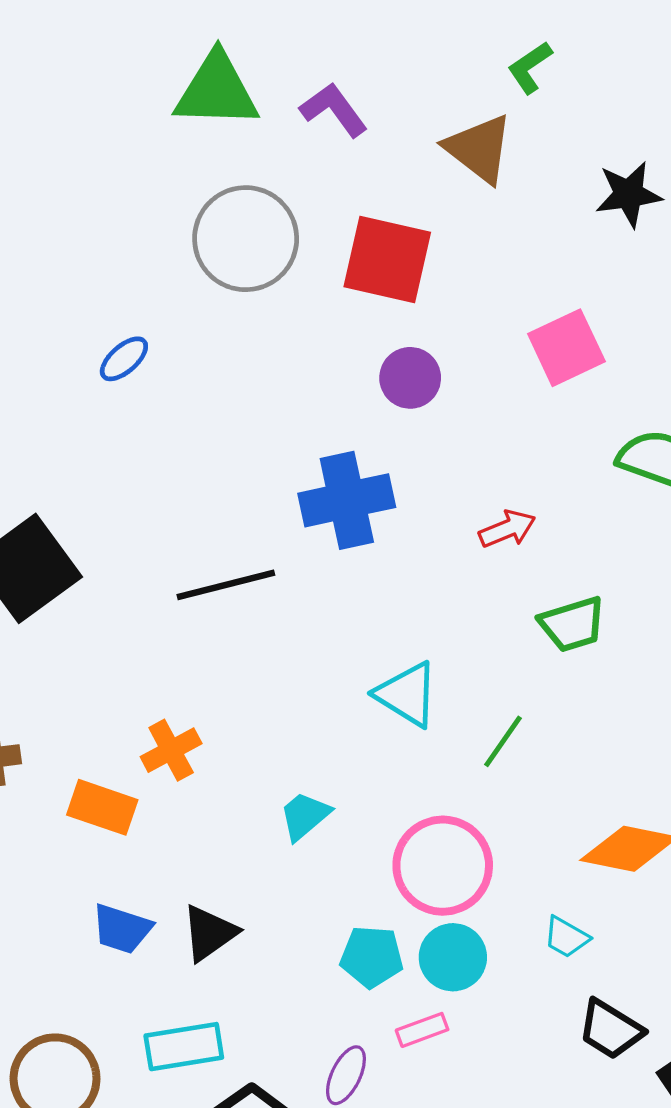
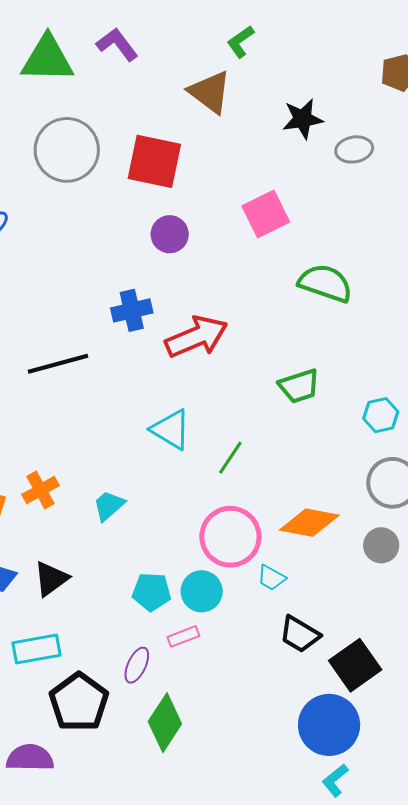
purple L-shape: (334, 110) -> (117, 44), moved
blue cross: (347, 500) -> (132, 310), size x0.7
red arrow: (507, 529) -> (196, 337), moved, size x1.8
green trapezoid: (572, 624) -> (299, 386), moved
orange cross: (171, 750) -> (41, 490), moved
pink circle: (443, 866) -> (230, 537), moved

